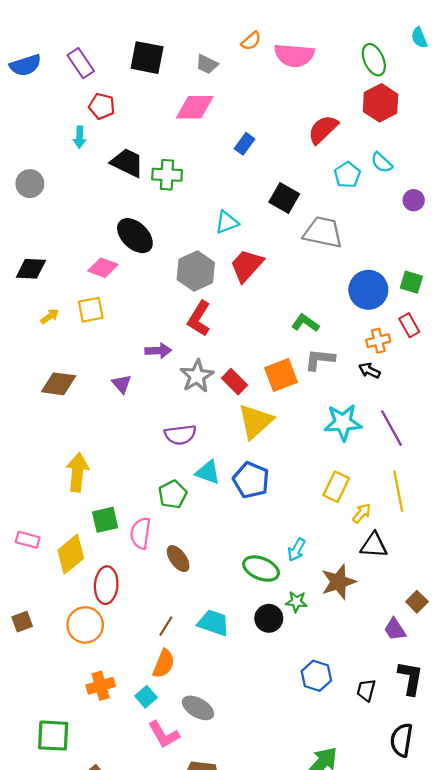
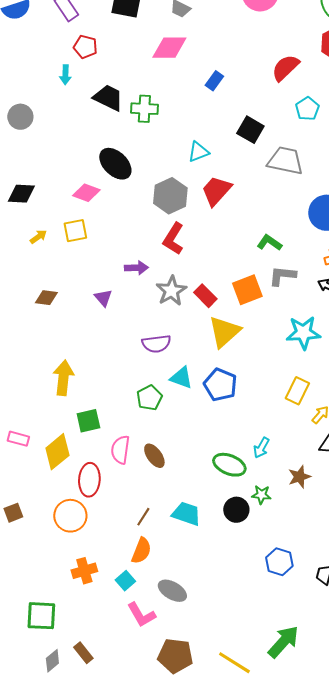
brown diamond: (59, 384) -> (46, 298), size x0.7
pink semicircle: (140, 533) -> (120, 450), moved
brown star: (338, 582) -> (299, 477), size x0.7

